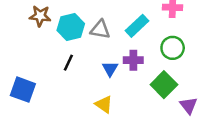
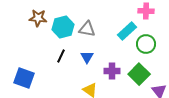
cyan rectangle: (137, 26) -> (127, 31), moved
purple cross: (133, 60) -> (112, 71), moved
blue triangle: (110, 69) -> (87, 57), moved

